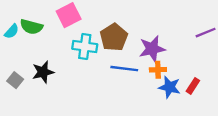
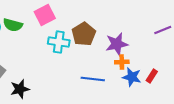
blue line: (124, 69) -> (93, 79), moved
black star: (43, 72) -> (20, 89), moved

